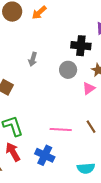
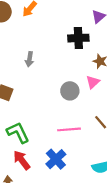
gray circle: (68, 70) -> (70, 91), moved
blue cross: (45, 155) -> (56, 159), turned 30

